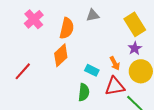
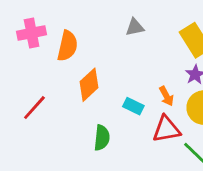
pink cross: (34, 19) -> (32, 33), moved, turned 30
orange semicircle: (67, 28) -> (67, 46), moved
green semicircle: (84, 92) -> (102, 138), moved

